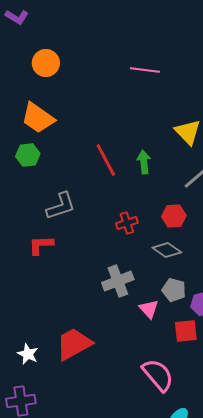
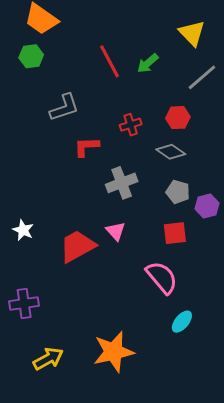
green arrow: (144, 162) -> (148, 63), turned -125
red L-shape: (41, 245) -> (86, 147), moved
pink triangle: (149, 309) -> (116, 231), moved
red square: (186, 331) -> (175, 233), moved
white star: (28, 354) -> (23, 230), moved

